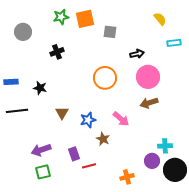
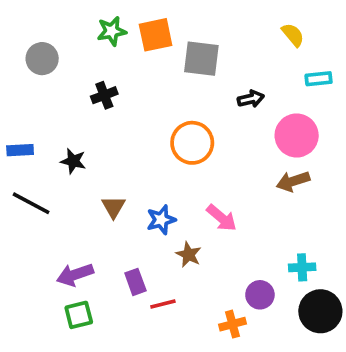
gray square: (110, 32) -> (201, 59), size x1.5
pink circle: (148, 77) -> (297, 135), moved
brown arrow: (149, 103) -> (293, 181), moved
black line: (17, 111) -> (31, 203), turned 35
purple circle: (152, 161) -> (260, 295), moved

